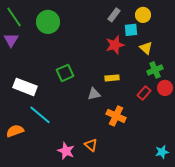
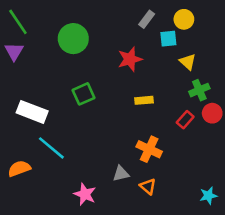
green circle: (48, 22) -> (73, 39), moved
red star: (115, 45) -> (130, 59), moved
gray triangle: (94, 94) -> (121, 174), moved
orange triangle: (91, 145) -> (148, 187), moved

